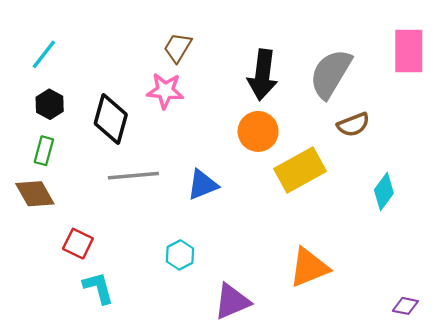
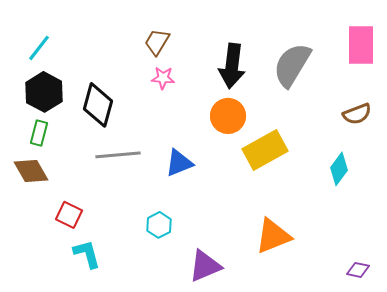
pink star: (165, 91) -> (163, 78), moved, size x0.7
black hexagon: (50, 104) -> (44, 92), size x1.5
brown semicircle: (353, 125) -> (357, 114), moved

